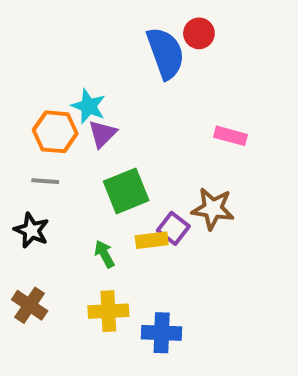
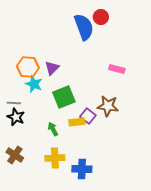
cyan star: (89, 106) -> (34, 84), moved
gray line: (45, 181) -> (14, 103), moved

